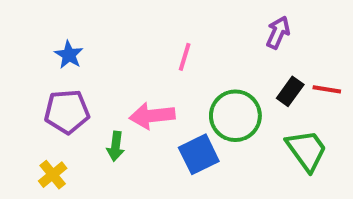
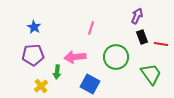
black rectangle: (290, 91) -> (142, 37), moved, turned -56
blue square: (199, 154) -> (90, 84), moved, turned -36
yellow cross: (53, 175) -> (41, 86), moved

